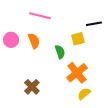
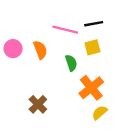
pink line: (40, 16) -> (65, 30), moved
black line: (94, 24) -> (94, 24), moved

